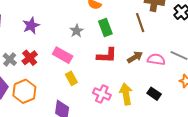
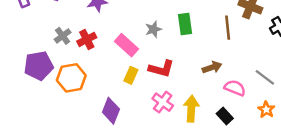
gray star: (77, 31) -> (153, 29), moved
red L-shape: (107, 55) -> (161, 69), moved
pink semicircle: (156, 59) -> (235, 88), moved
yellow rectangle: (71, 78) -> (131, 75), turned 40

